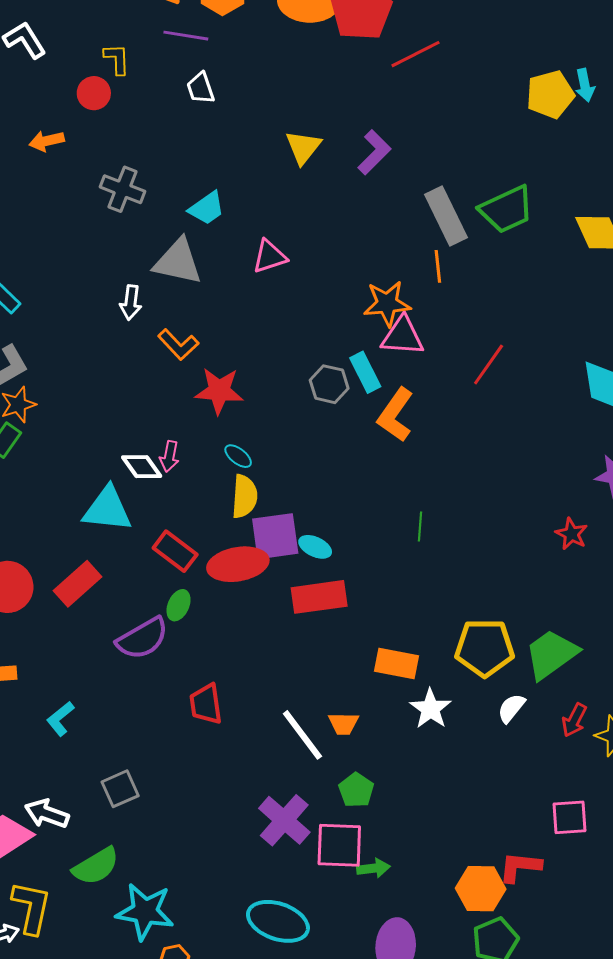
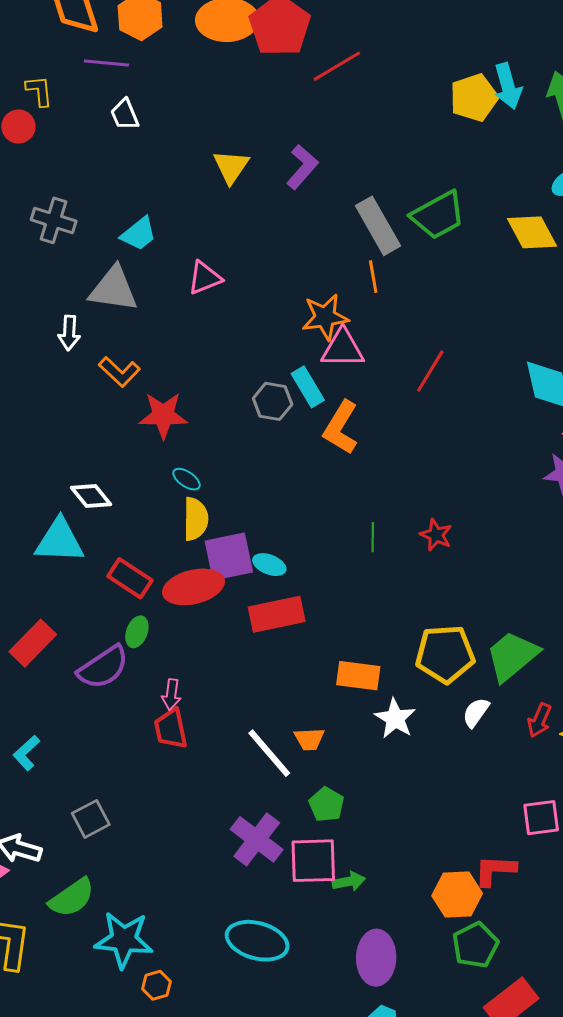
cyan arrow: (585, 85) -> (508, 86), size x1.4
pink arrow: (169, 456) -> (171, 695), moved
red star: (571, 534) -> (436, 535), moved
red rectangle: (78, 584) -> (33, 643), moved

